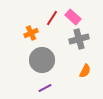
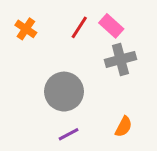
orange cross: (31, 33) -> (26, 29), moved, turned -32
orange semicircle: (85, 71) -> (124, 127), moved

